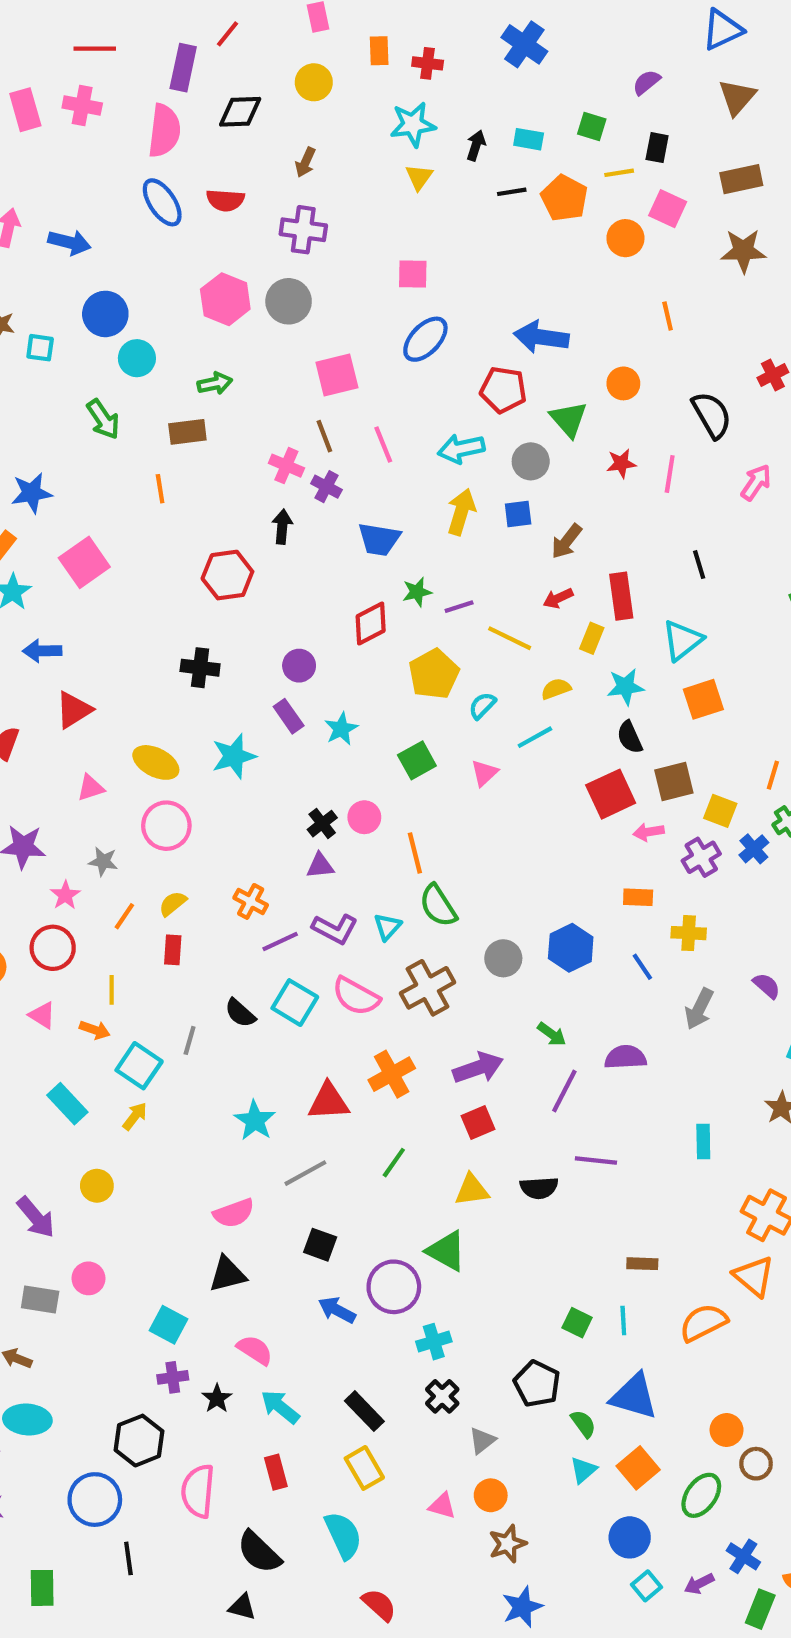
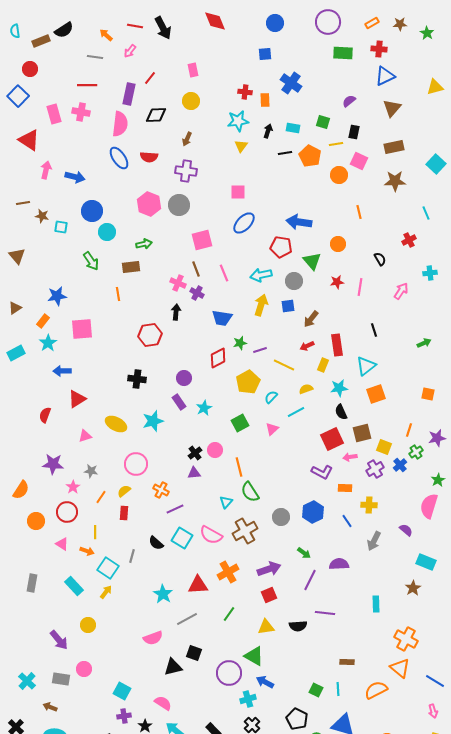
orange rectangle: (379, 51) -> (265, 100), moved
black semicircle: (712, 415) -> (380, 259), size x0.6
pink square: (84, 562) -> (82, 329), turned 30
pink circle: (166, 826) -> (136, 464), moved
purple L-shape: (335, 929) -> (322, 472), moved
black triangle: (227, 1274) -> (173, 667), moved
blue arrow: (337, 1310) -> (265, 682), moved

